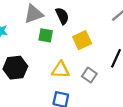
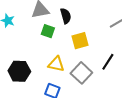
black hexagon: (15, 68) -> (19, 71), moved
gray square: (89, 75) -> (81, 73), size x1.5

